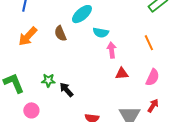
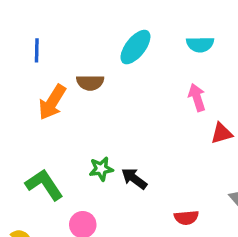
brown semicircle: (60, 33) -> (90, 83), moved, turned -56
cyan semicircle: (101, 33) -> (200, 44), moved

